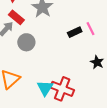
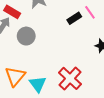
cyan triangle: (45, 88) -> (38, 84), moved
red cross: (62, 89) -> (70, 78), turned 30

